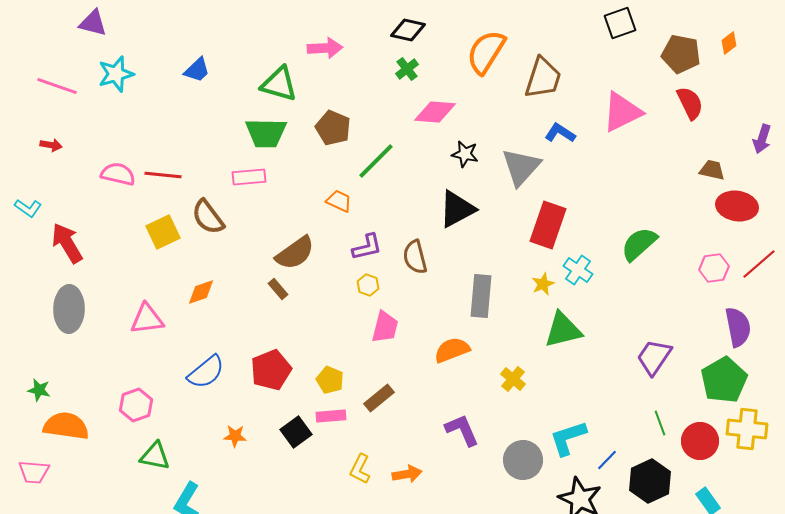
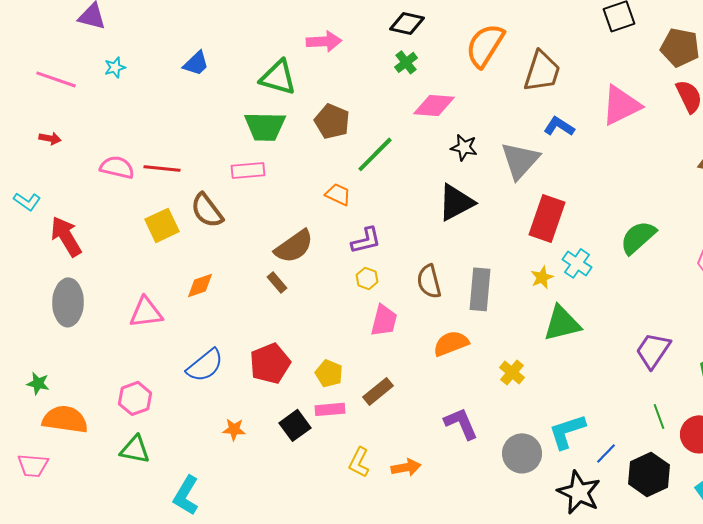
cyan star: (116, 74) -> (115, 67), size x0.6
brown semicircle: (415, 257) -> (429, 281), moved
green triangle: (155, 456) -> (135, 449), moved

